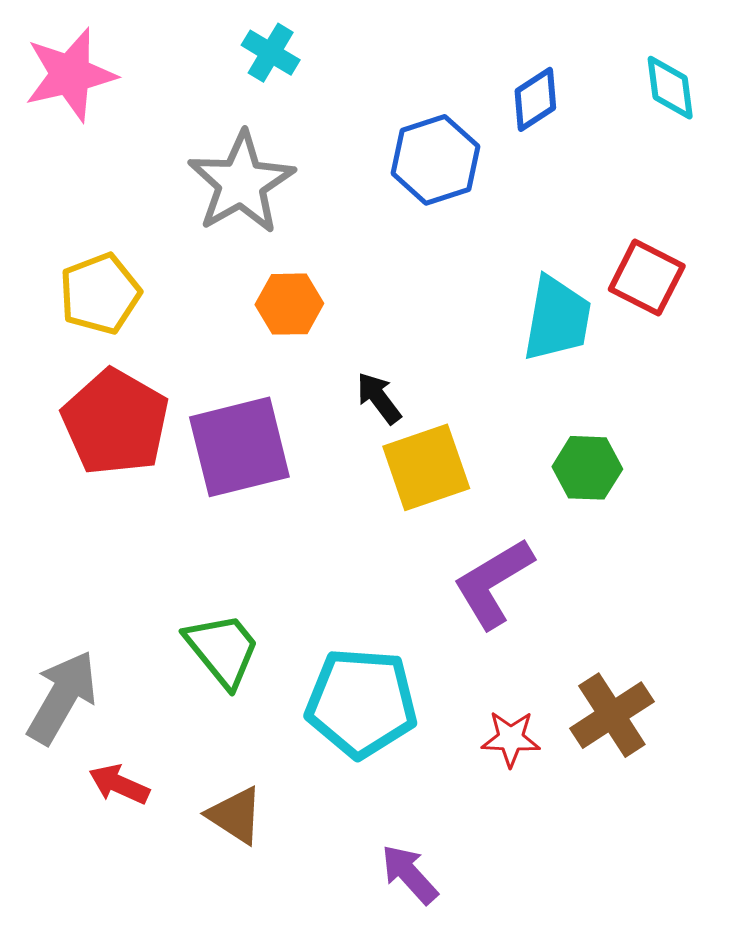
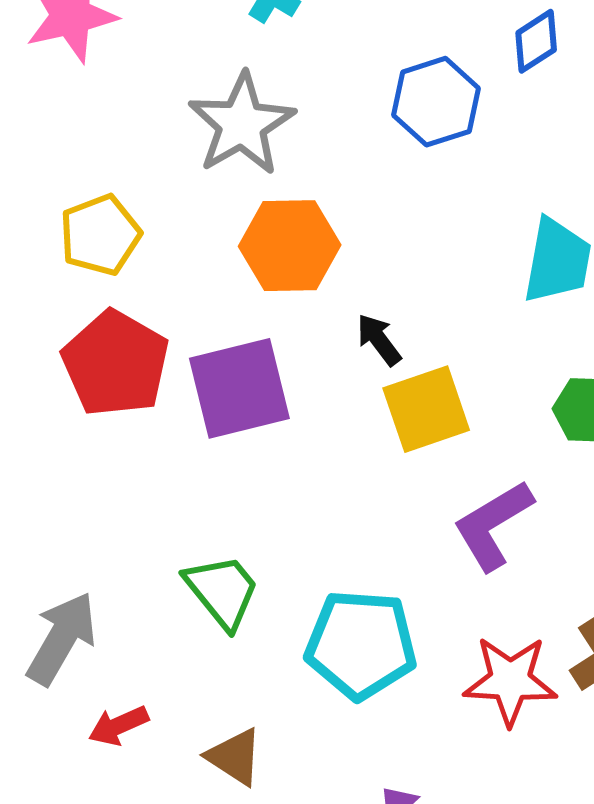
orange hexagon: (289, 304) -> (290, 246), size x1.5
red star: (511, 739) -> (510, 681), size x1.6
red arrow: (119, 784) -> (119, 726), turned -48

